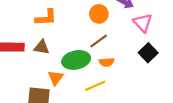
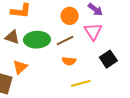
pink triangle: (143, 23) -> (93, 31), moved
green ellipse: (76, 60) -> (37, 40), moved
yellow line: (95, 86) -> (81, 83), moved

